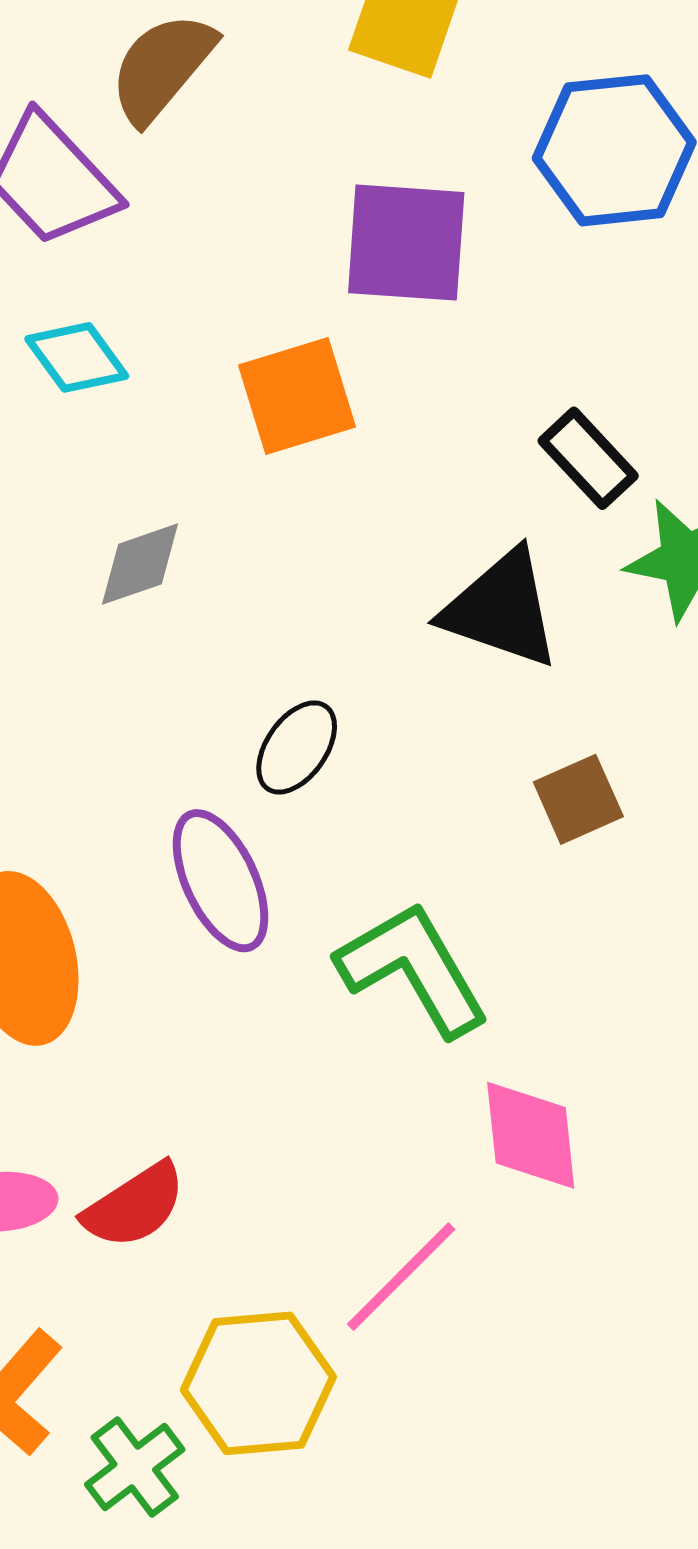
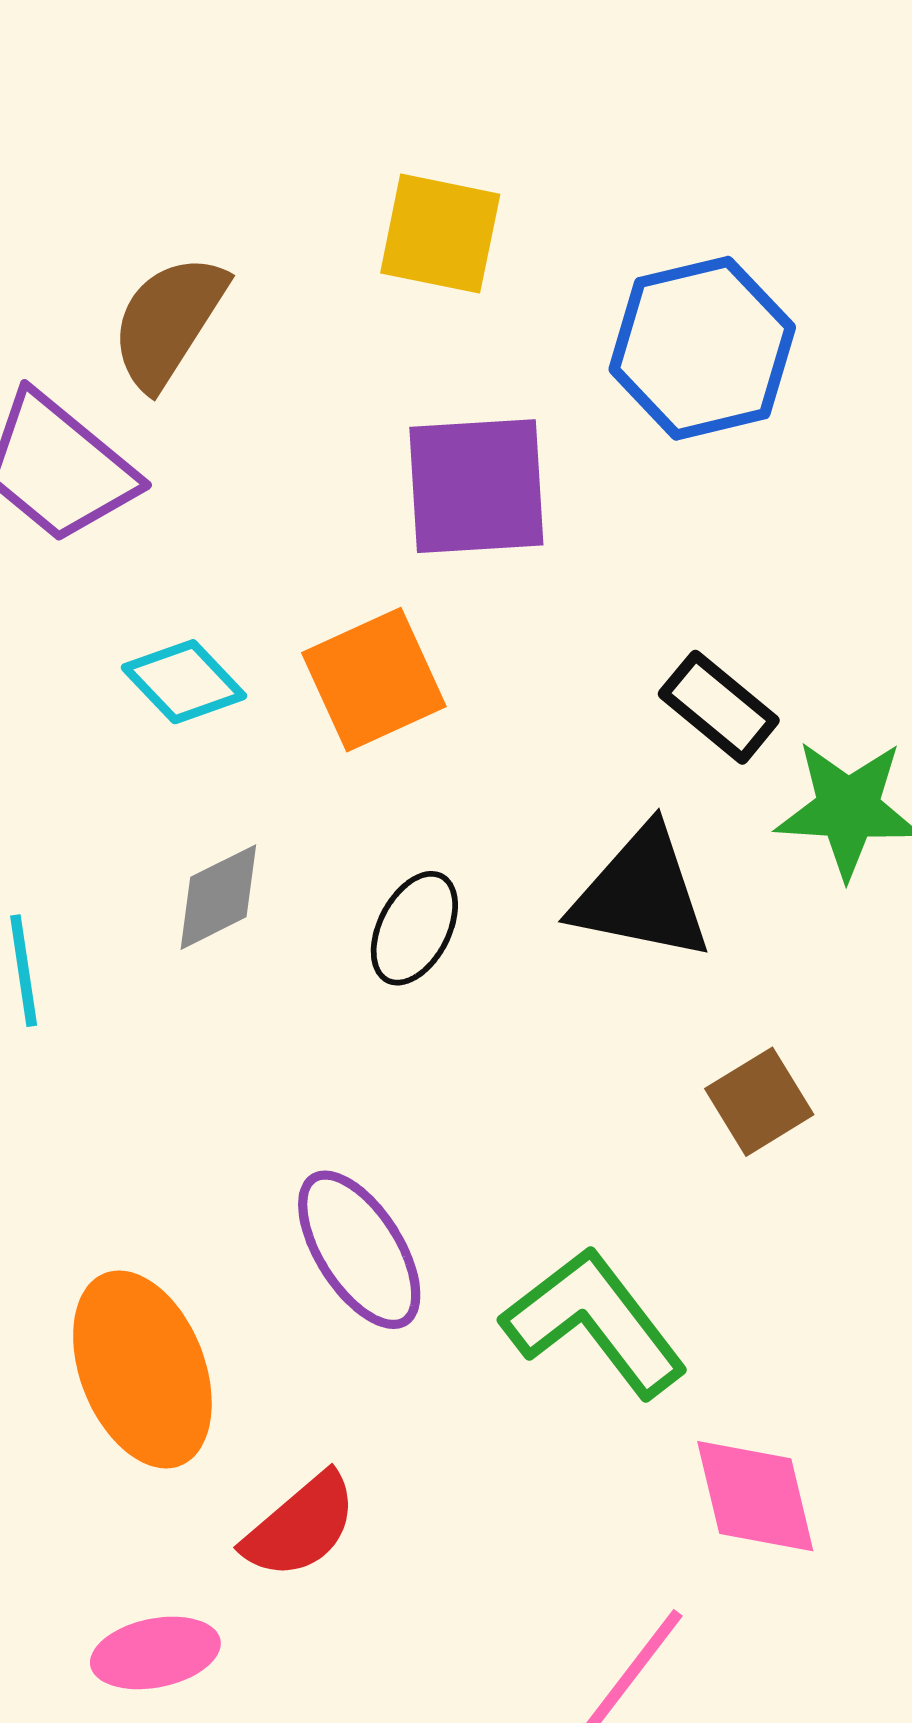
cyan diamond: (77, 357) -> (184, 682), moved
black ellipse: (297, 747) -> (414, 928), moved
red semicircle: (134, 1206) -> (301, 1526), moved

